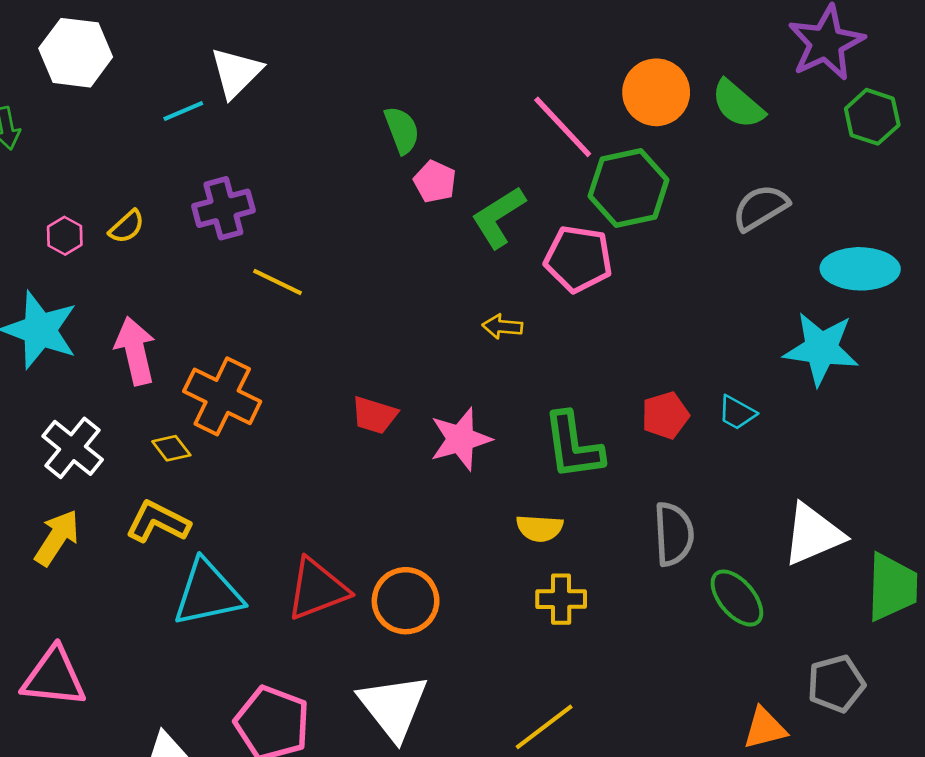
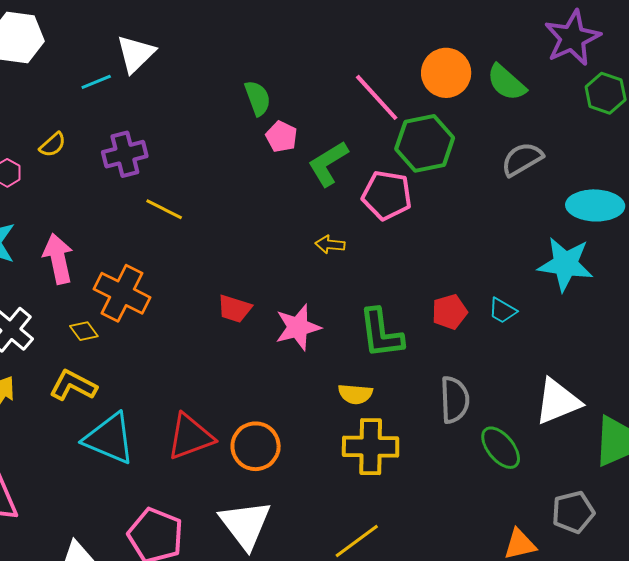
yellow semicircle: (127, 227) -> (53, 145), moved
cyan triangle: (208, 593) -> (109, 439), turned 34
yellow cross: (561, 599) -> (371, 447), size x1.5

